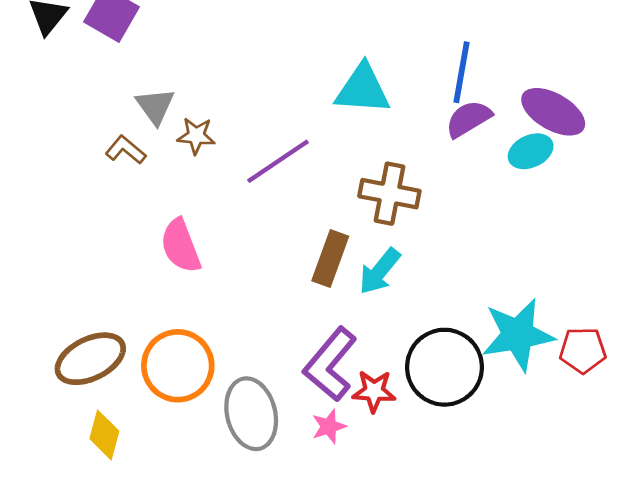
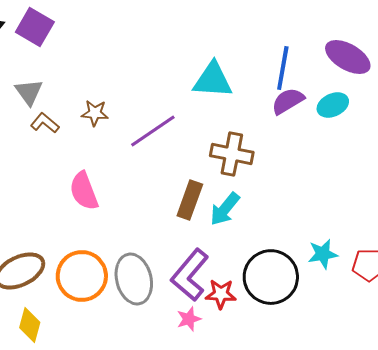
gray triangle: (155, 106) -> (29, 92), moved
purple ellipse: (553, 112) -> (348, 57), moved
cyan ellipse: (531, 151) -> (333, 105), moved
cyan star: (518, 335) -> (323, 254), size x0.6
gray ellipse: (251, 414) -> (134, 279), moved

